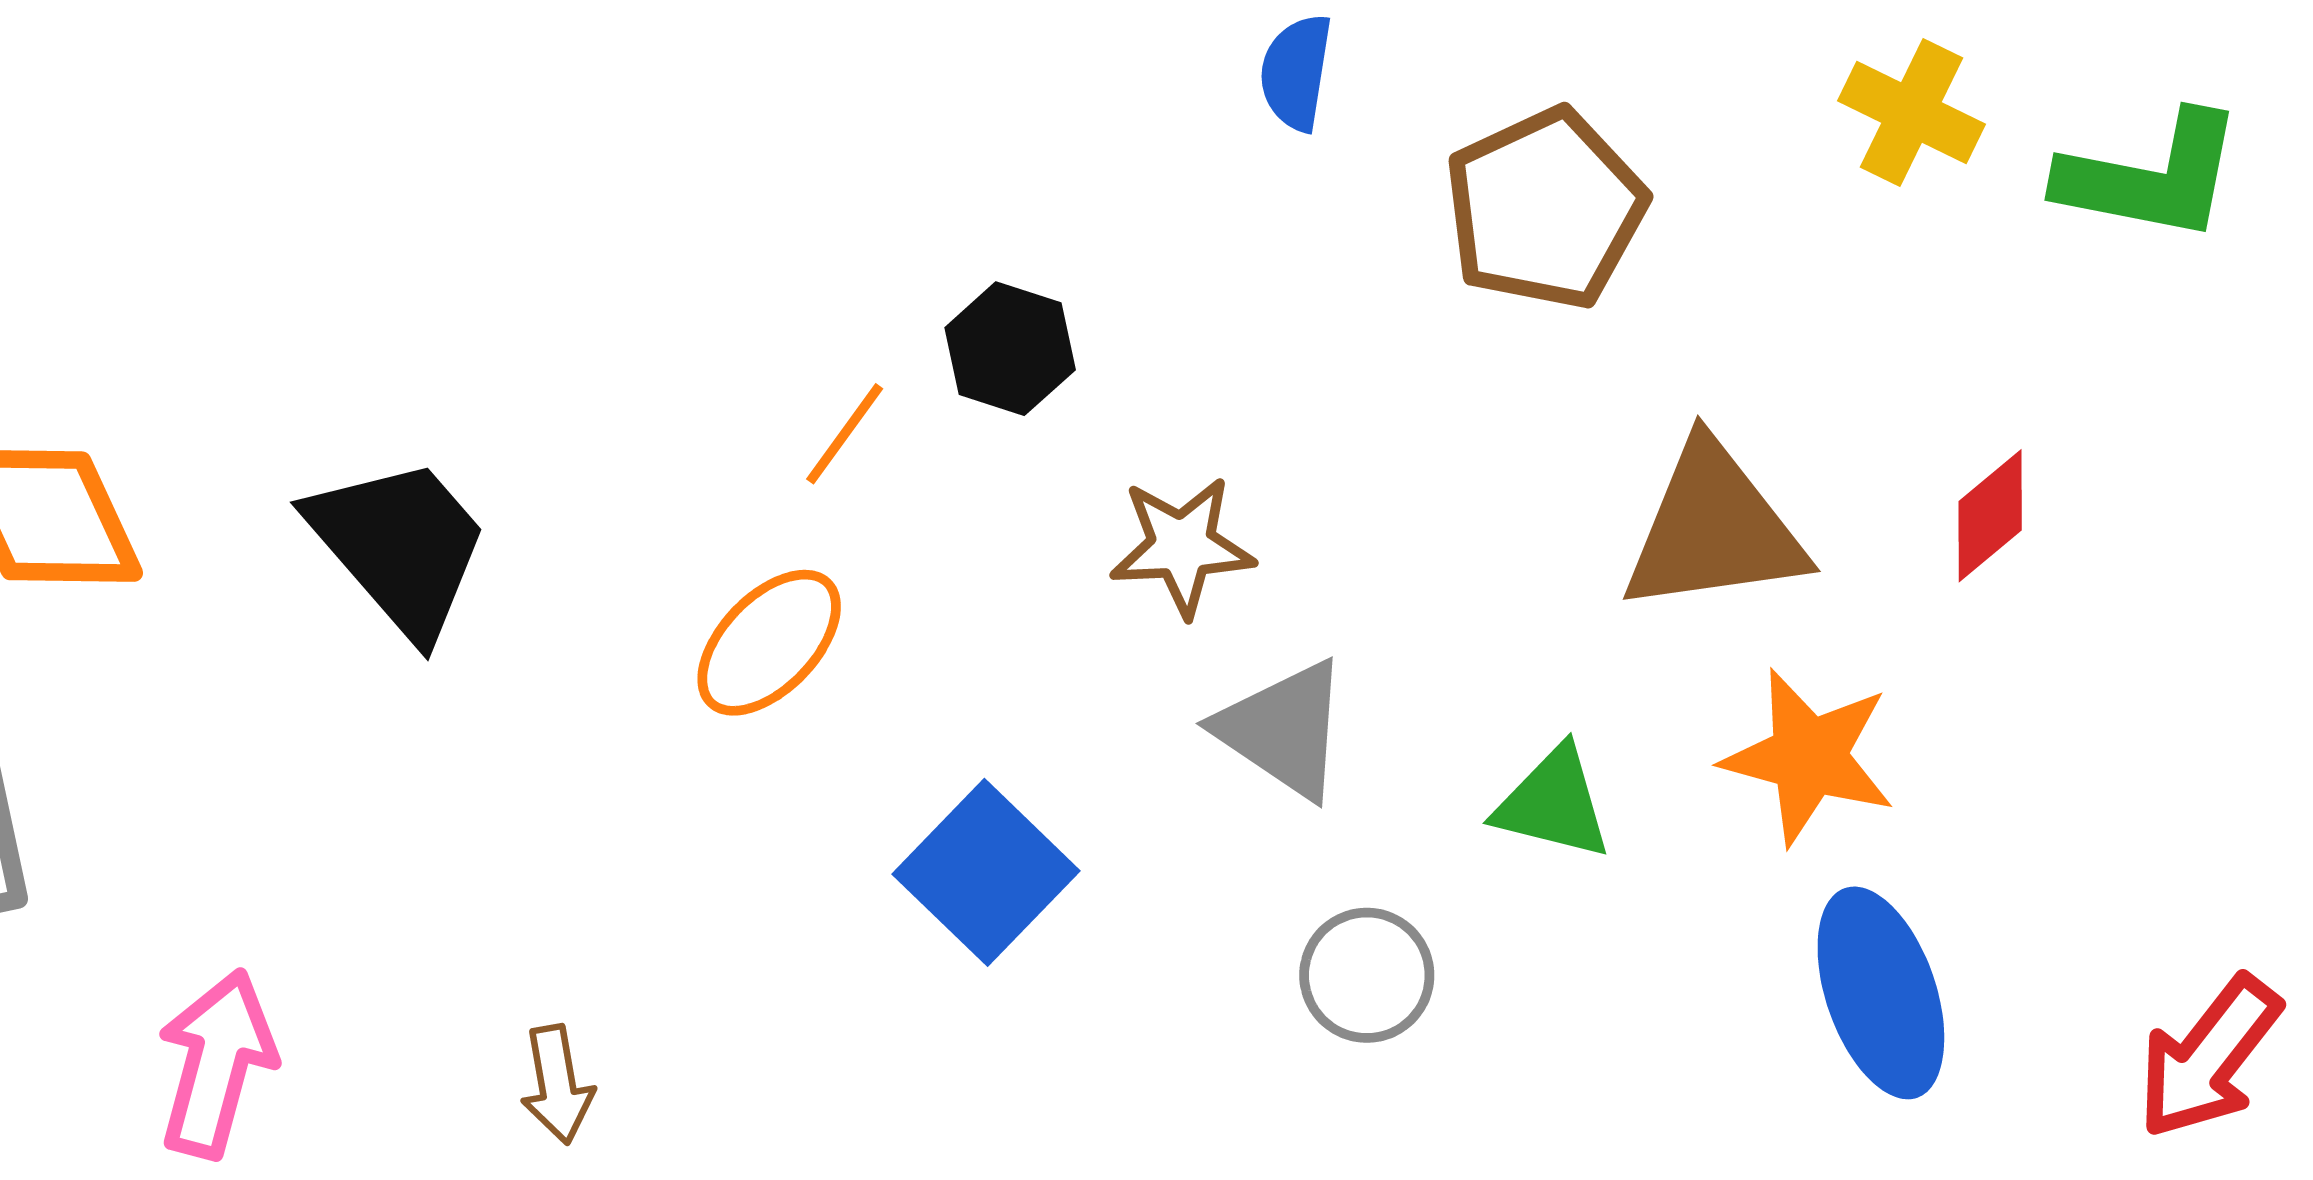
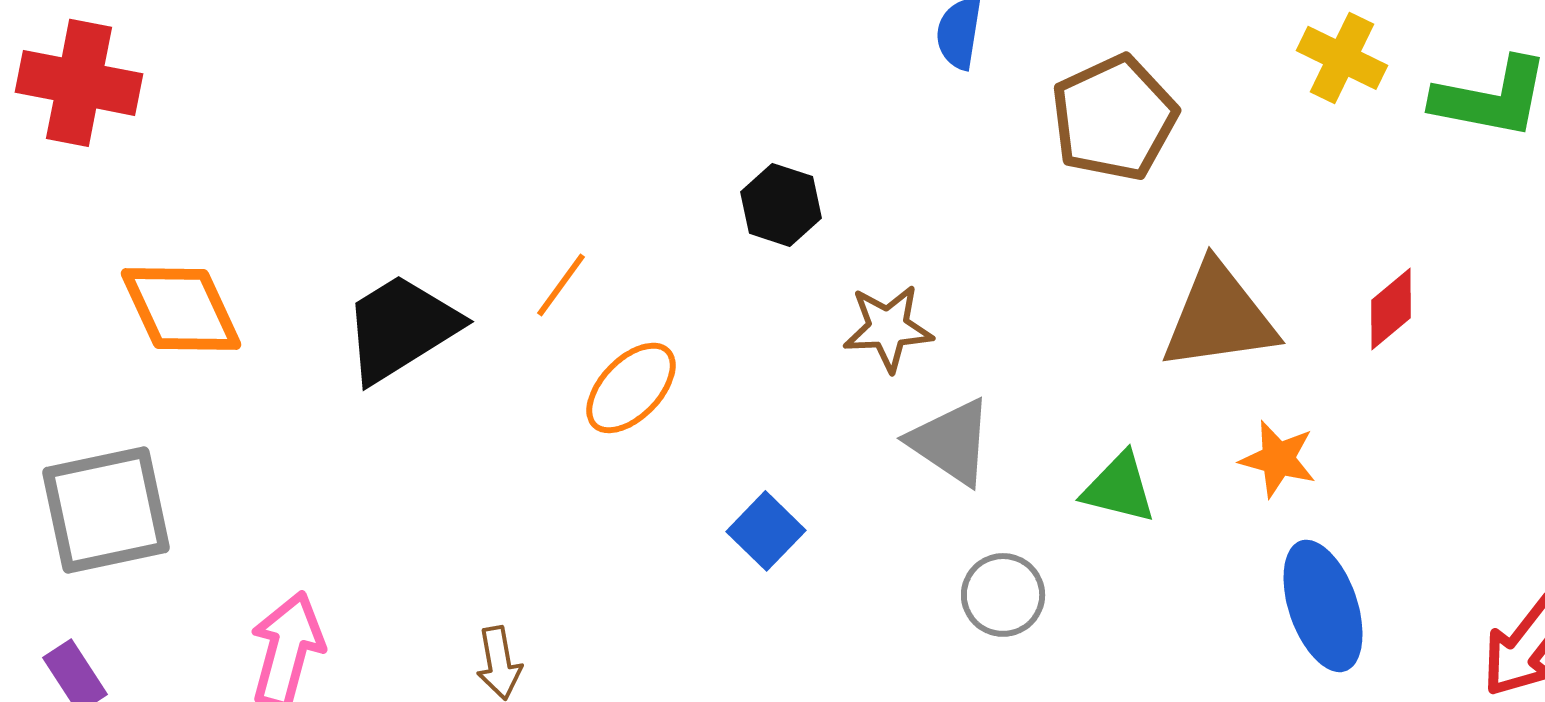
orange line: (845, 434) -> (561, 285), moved
black trapezoid: (400, 546) -> (401, 328), turned -81
orange star: (1809, 757) -> (1278, 459), size x0.7
blue square: (986, 872) -> (766, 531), size x0.7

